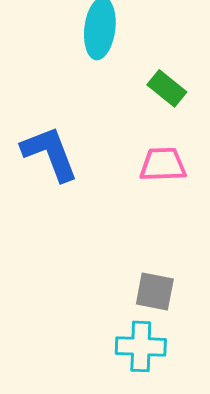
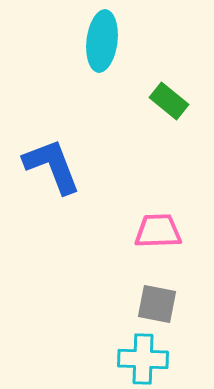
pink trapezoid: (163, 164) -> (158, 231), moved

